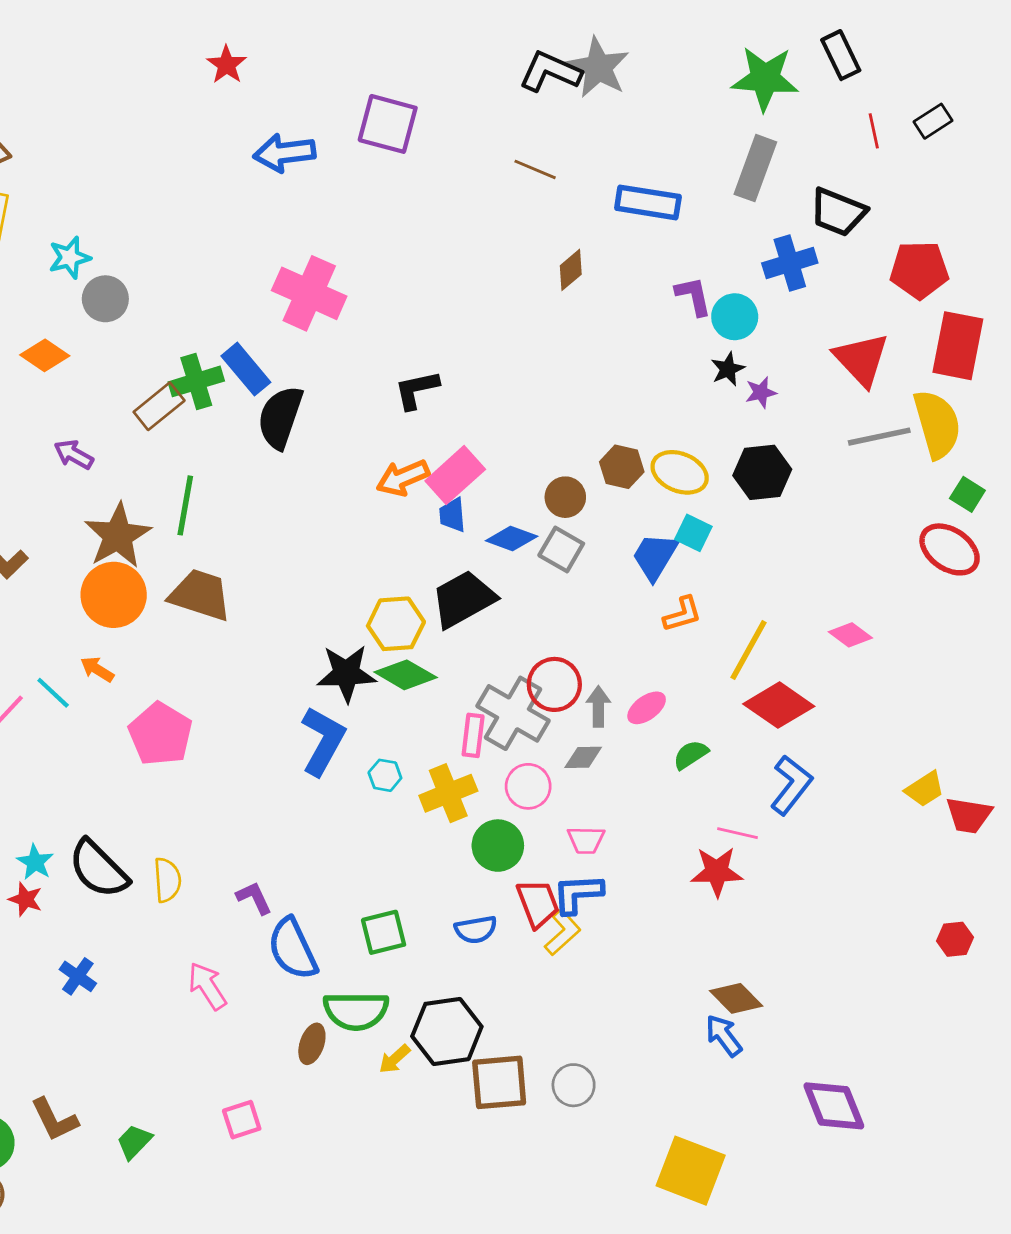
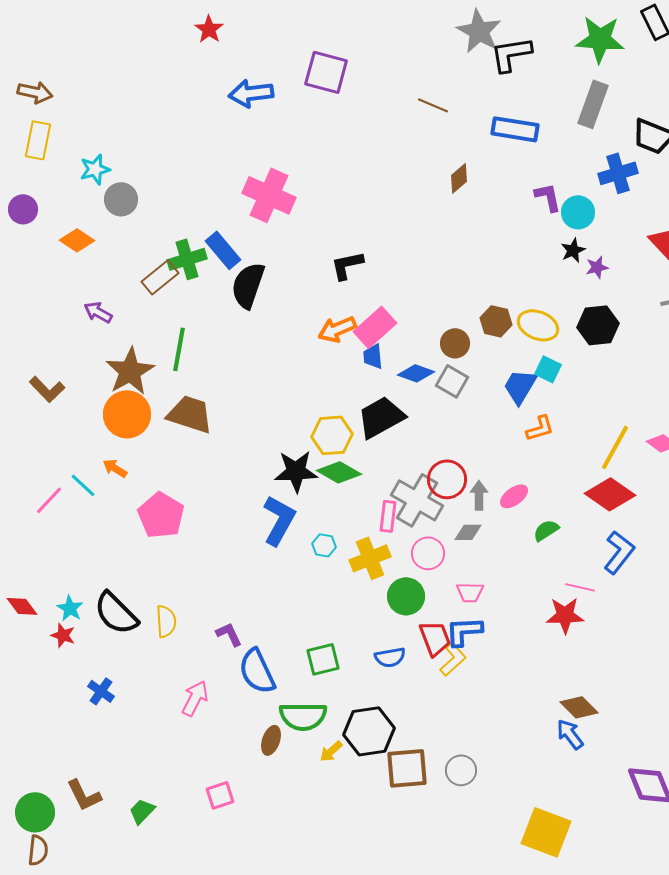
black L-shape: (550, 72) -> (511, 54), moved, turned -33
yellow line: (748, 650) -> (615, 447), moved
pink arrow: (207, 986) -> (195, 698), turned 60

